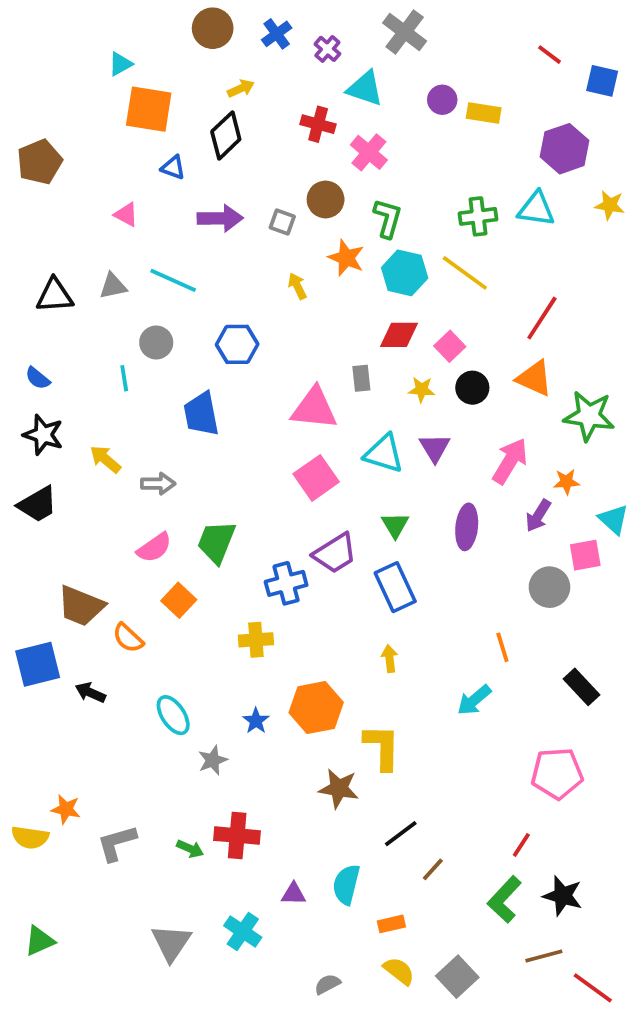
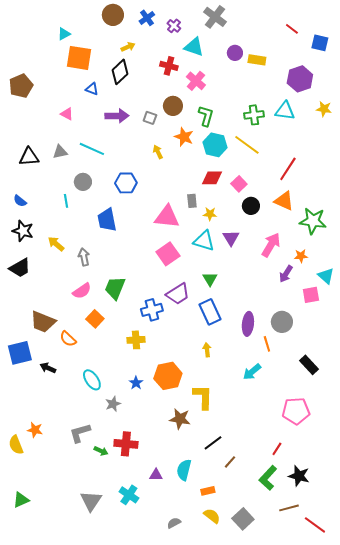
yellow star: (422, 390) -> (210, 214), moved
gray arrow: (158, 484) -> (84, 257), turned -102
purple ellipse: (467, 527) -> (248, 324), moved
gray circle: (549, 587) -> (282, 322), moved
yellow semicircle: (30, 837) -> (16, 445), turned 60
gray L-shape: (117, 843) -> (80, 433), moved

